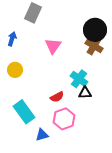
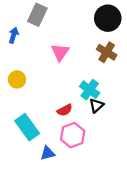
black circle: (95, 30) -> (108, 18), moved
blue arrow: (12, 39) -> (14, 35), moved
black triangle: (85, 93) -> (96, 106), turned -40

